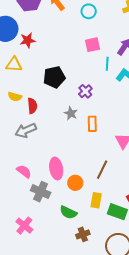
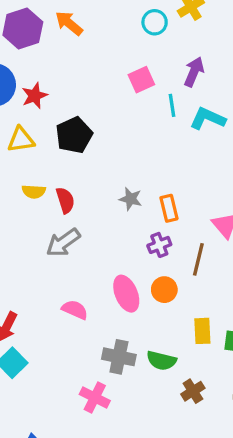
cyan circle: (89, 11) -> (155, 22), moved
black pentagon: (54, 77) -> (74, 135), moved
purple cross: (85, 91) -> (159, 245), moved, turned 32
brown line: (102, 170) -> (198, 259), moved
orange circle: (75, 183) -> (164, 290), moved
gray cross: (41, 192) -> (119, 357), moved

